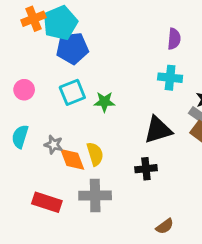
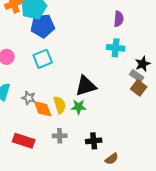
green star: (104, 102) -> (79, 107), moved
black triangle: (158, 130) -> (86, 86), moved
black cross: (146, 169) -> (94, 141), moved
gray cross: (95, 195) -> (60, 136), size x0.6

